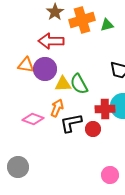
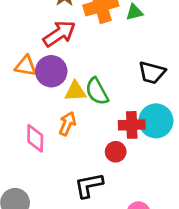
red arrow: (51, 41) -> (59, 34), turned 145
pink diamond: (33, 119) -> (35, 138), turned 70
black L-shape: (71, 123) -> (89, 185), moved

